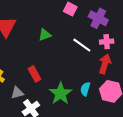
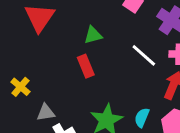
red rectangle: (34, 74) -> (86, 66), moved

